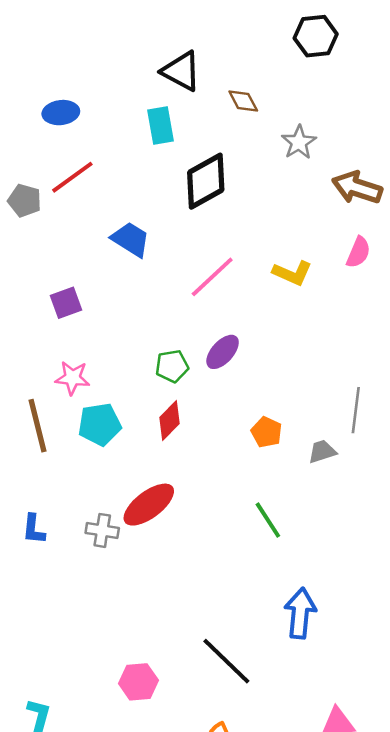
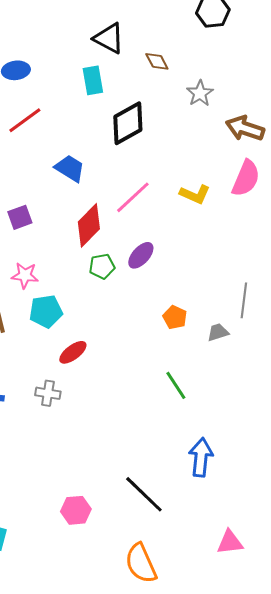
pink semicircle: (358, 252) -> (246, 178), size x1.5
red diamond: (169, 420) -> (89, 225), moved, size x1.4
red ellipse: (149, 505) -> (73, 352), moved, size x0.7

